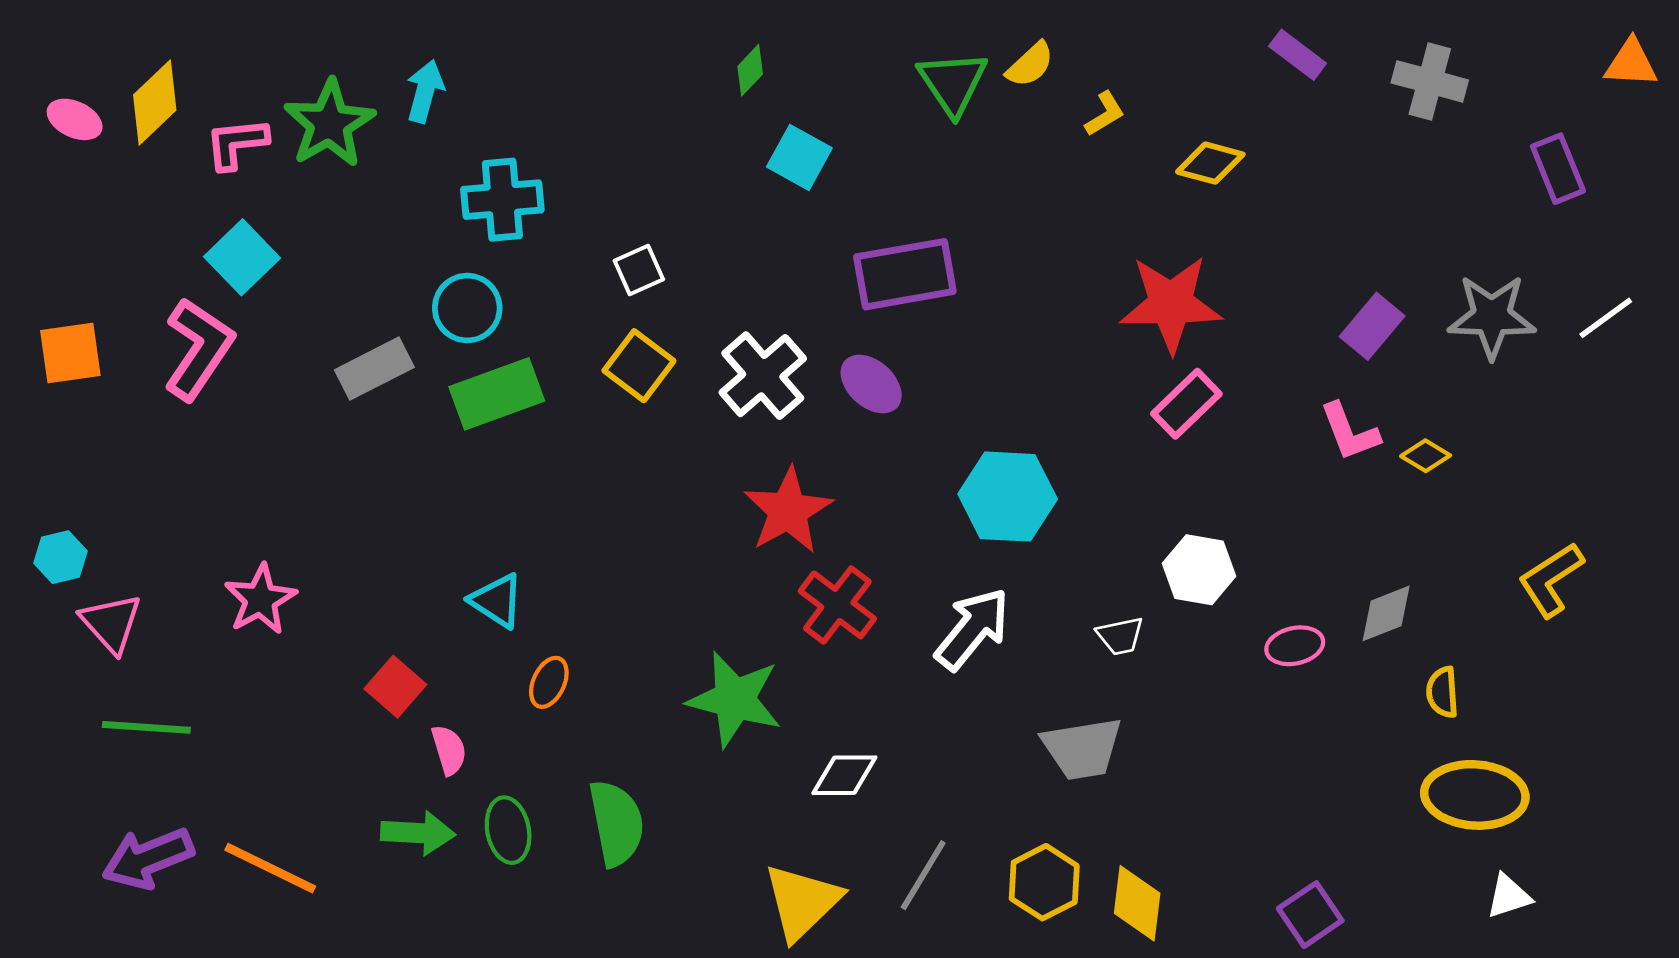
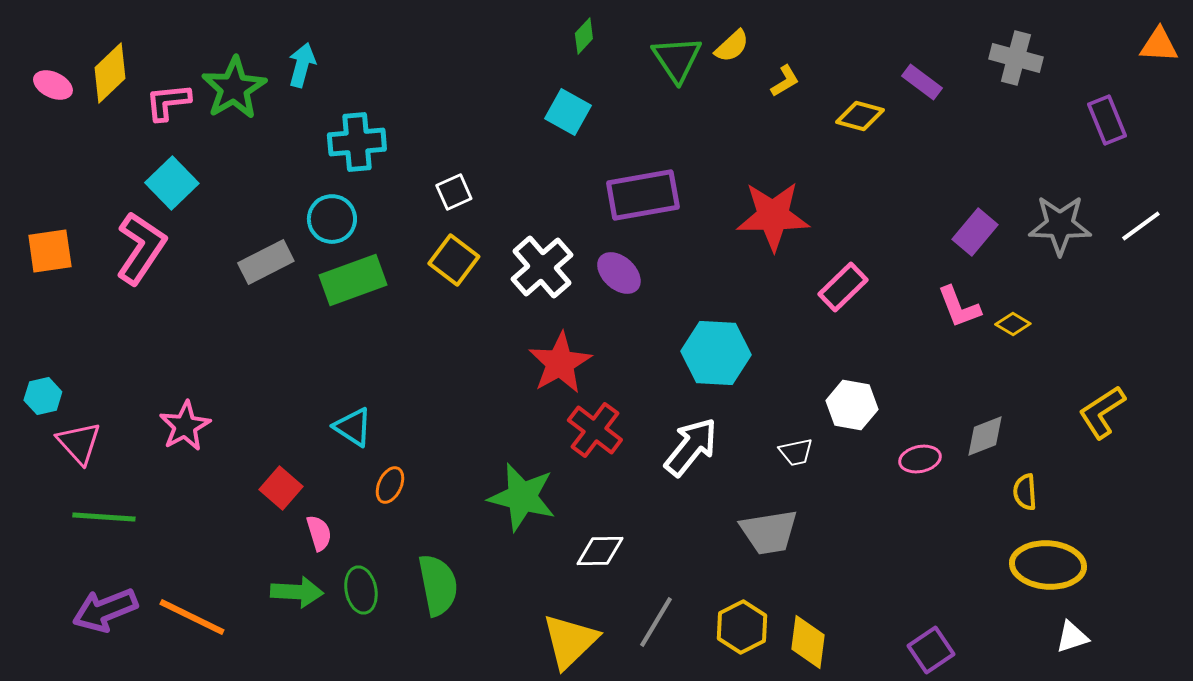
purple rectangle: (1298, 55) -> (922, 82), moved
green diamond: (750, 70) -> (584, 36), moved
red star: (1171, 304) -> (773, 216), moved

